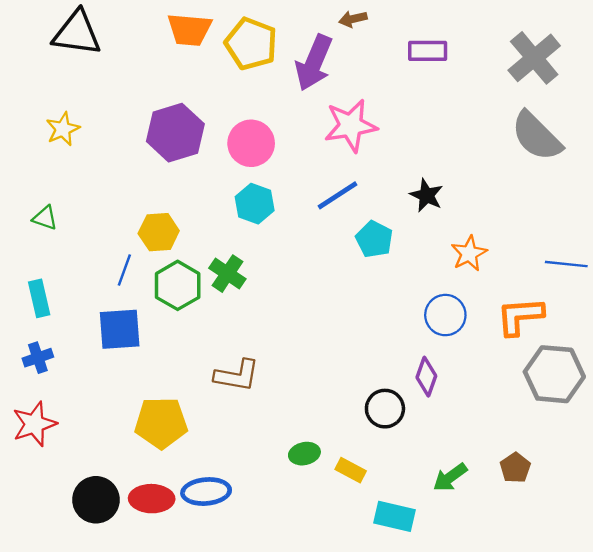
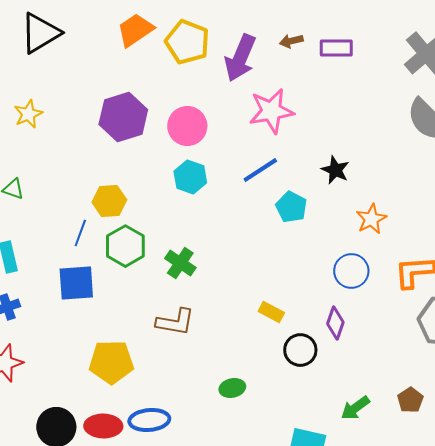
brown arrow: (353, 19) -> (291, 41), moved
orange trapezoid: (190, 30) -> (135, 30), turned 141
black triangle: (77, 33) -> (40, 33), turned -39
green cross: (227, 274) -> (180, 263), moved
yellow rectangle: (351, 470) -> (271, 312), moved

